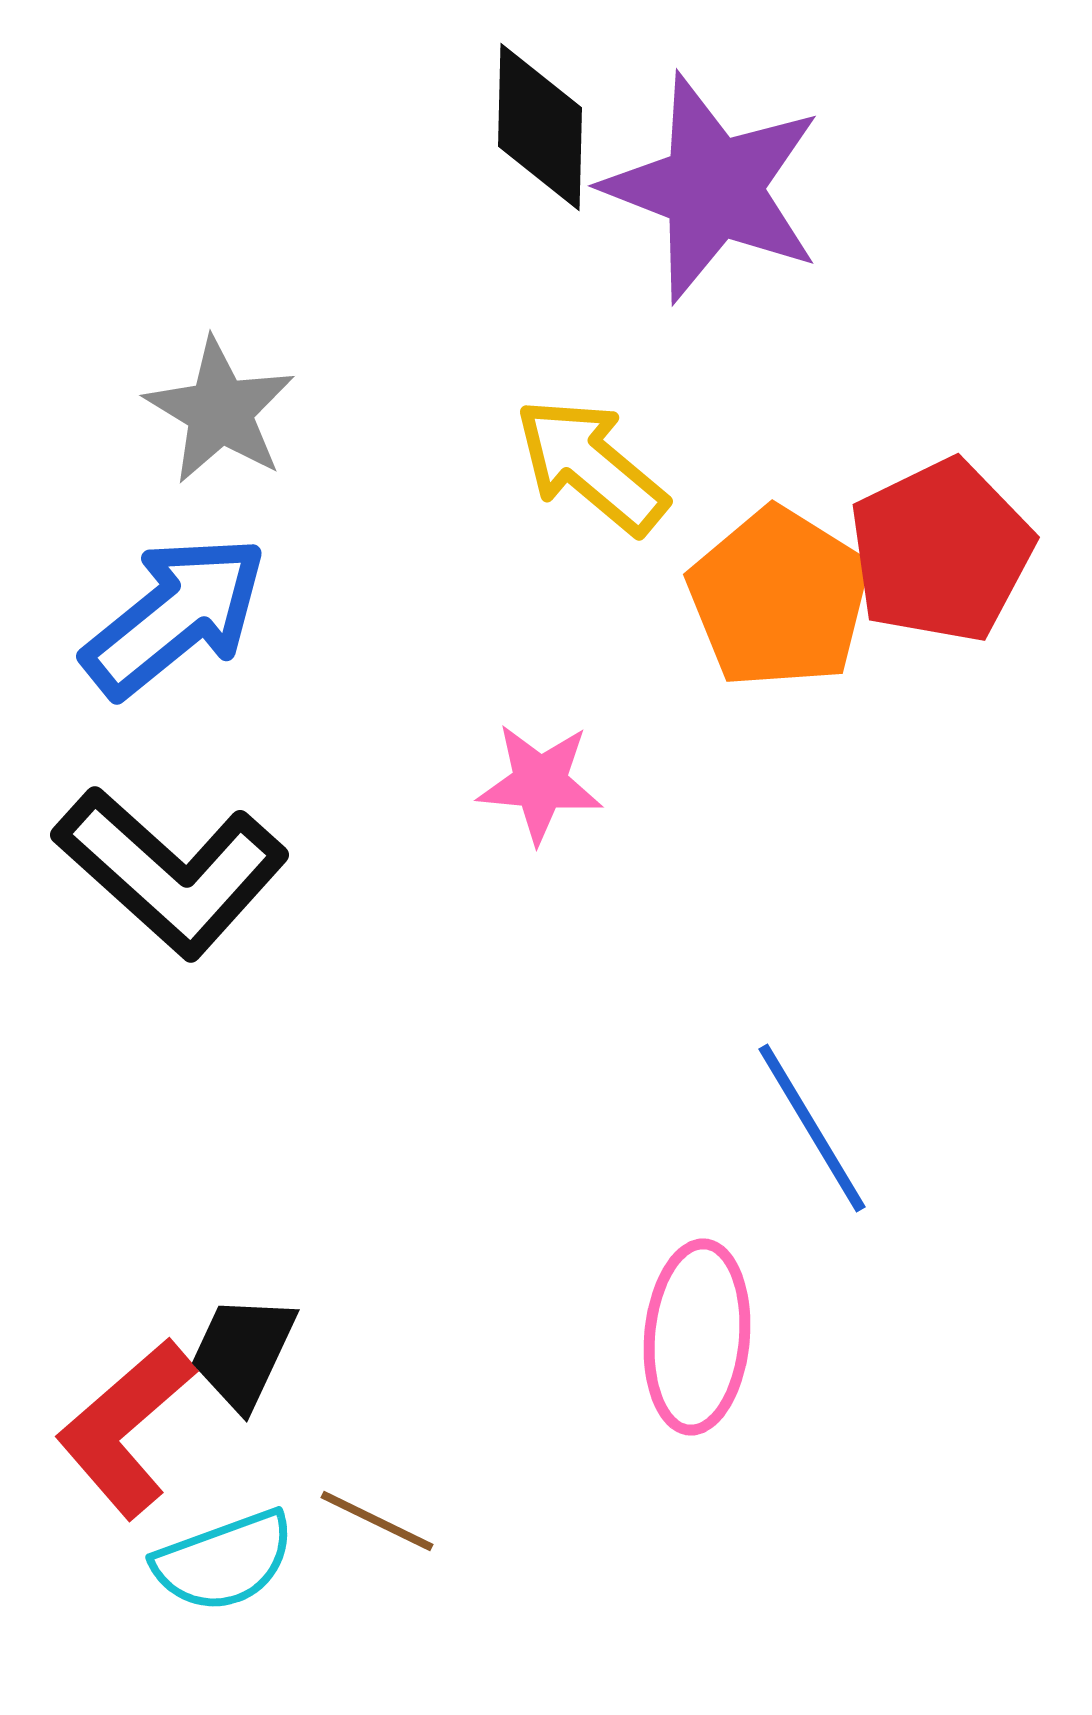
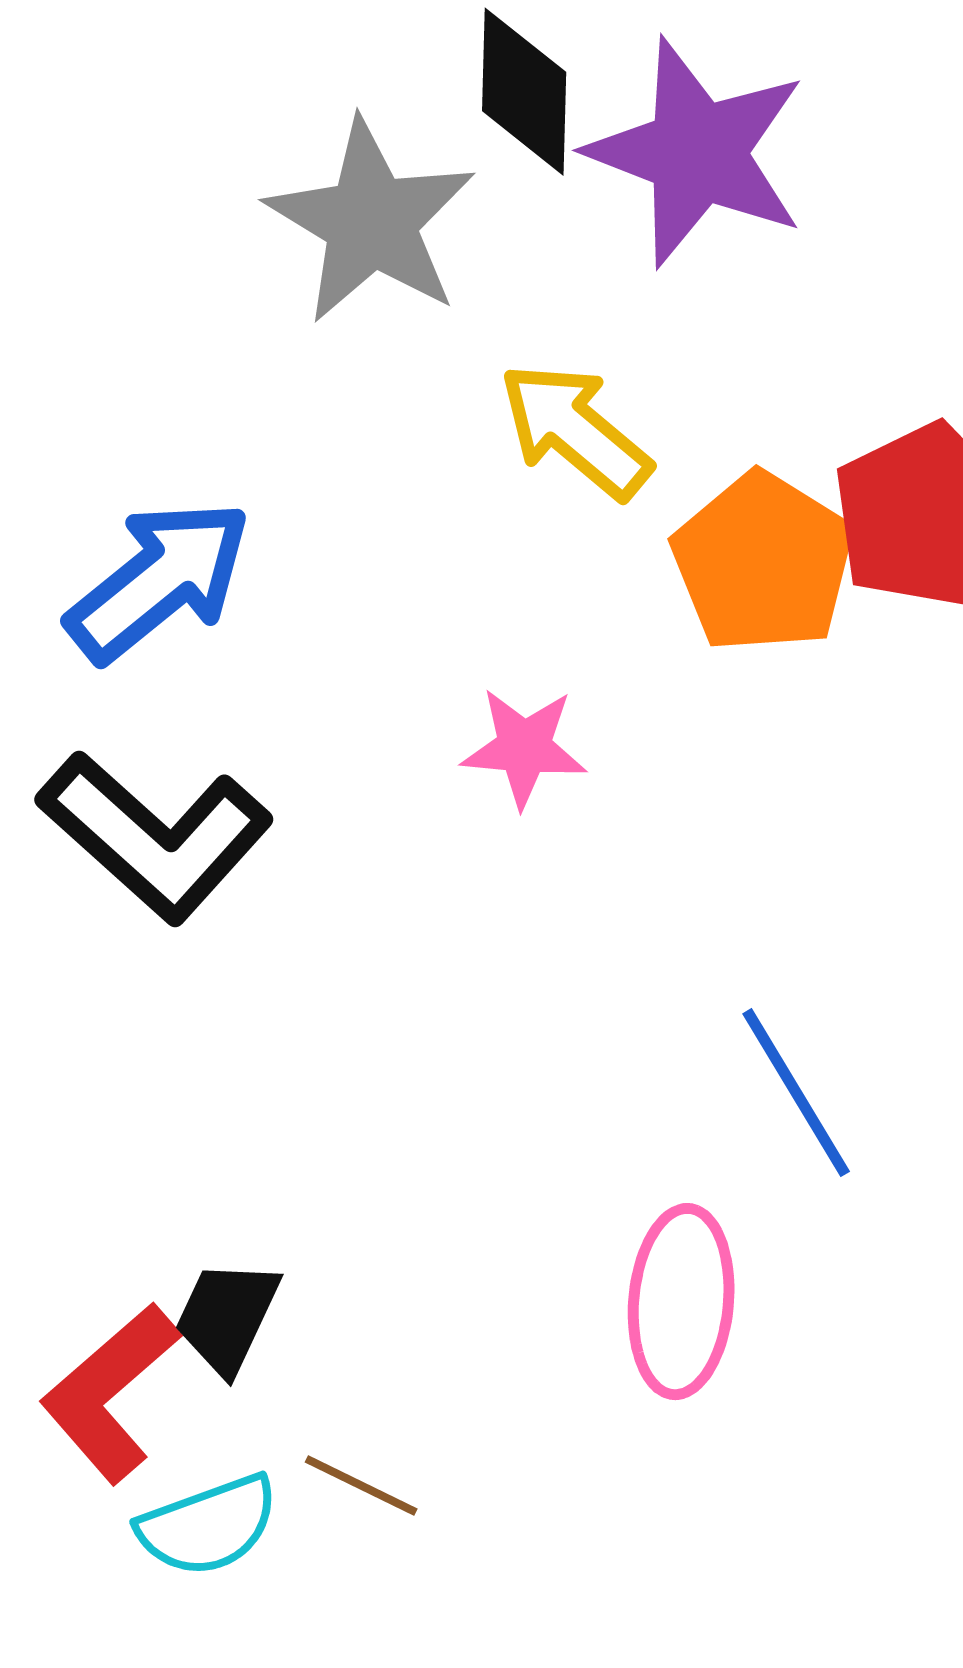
gray star: (220, 411) -> (371, 222), moved, size x1.4

